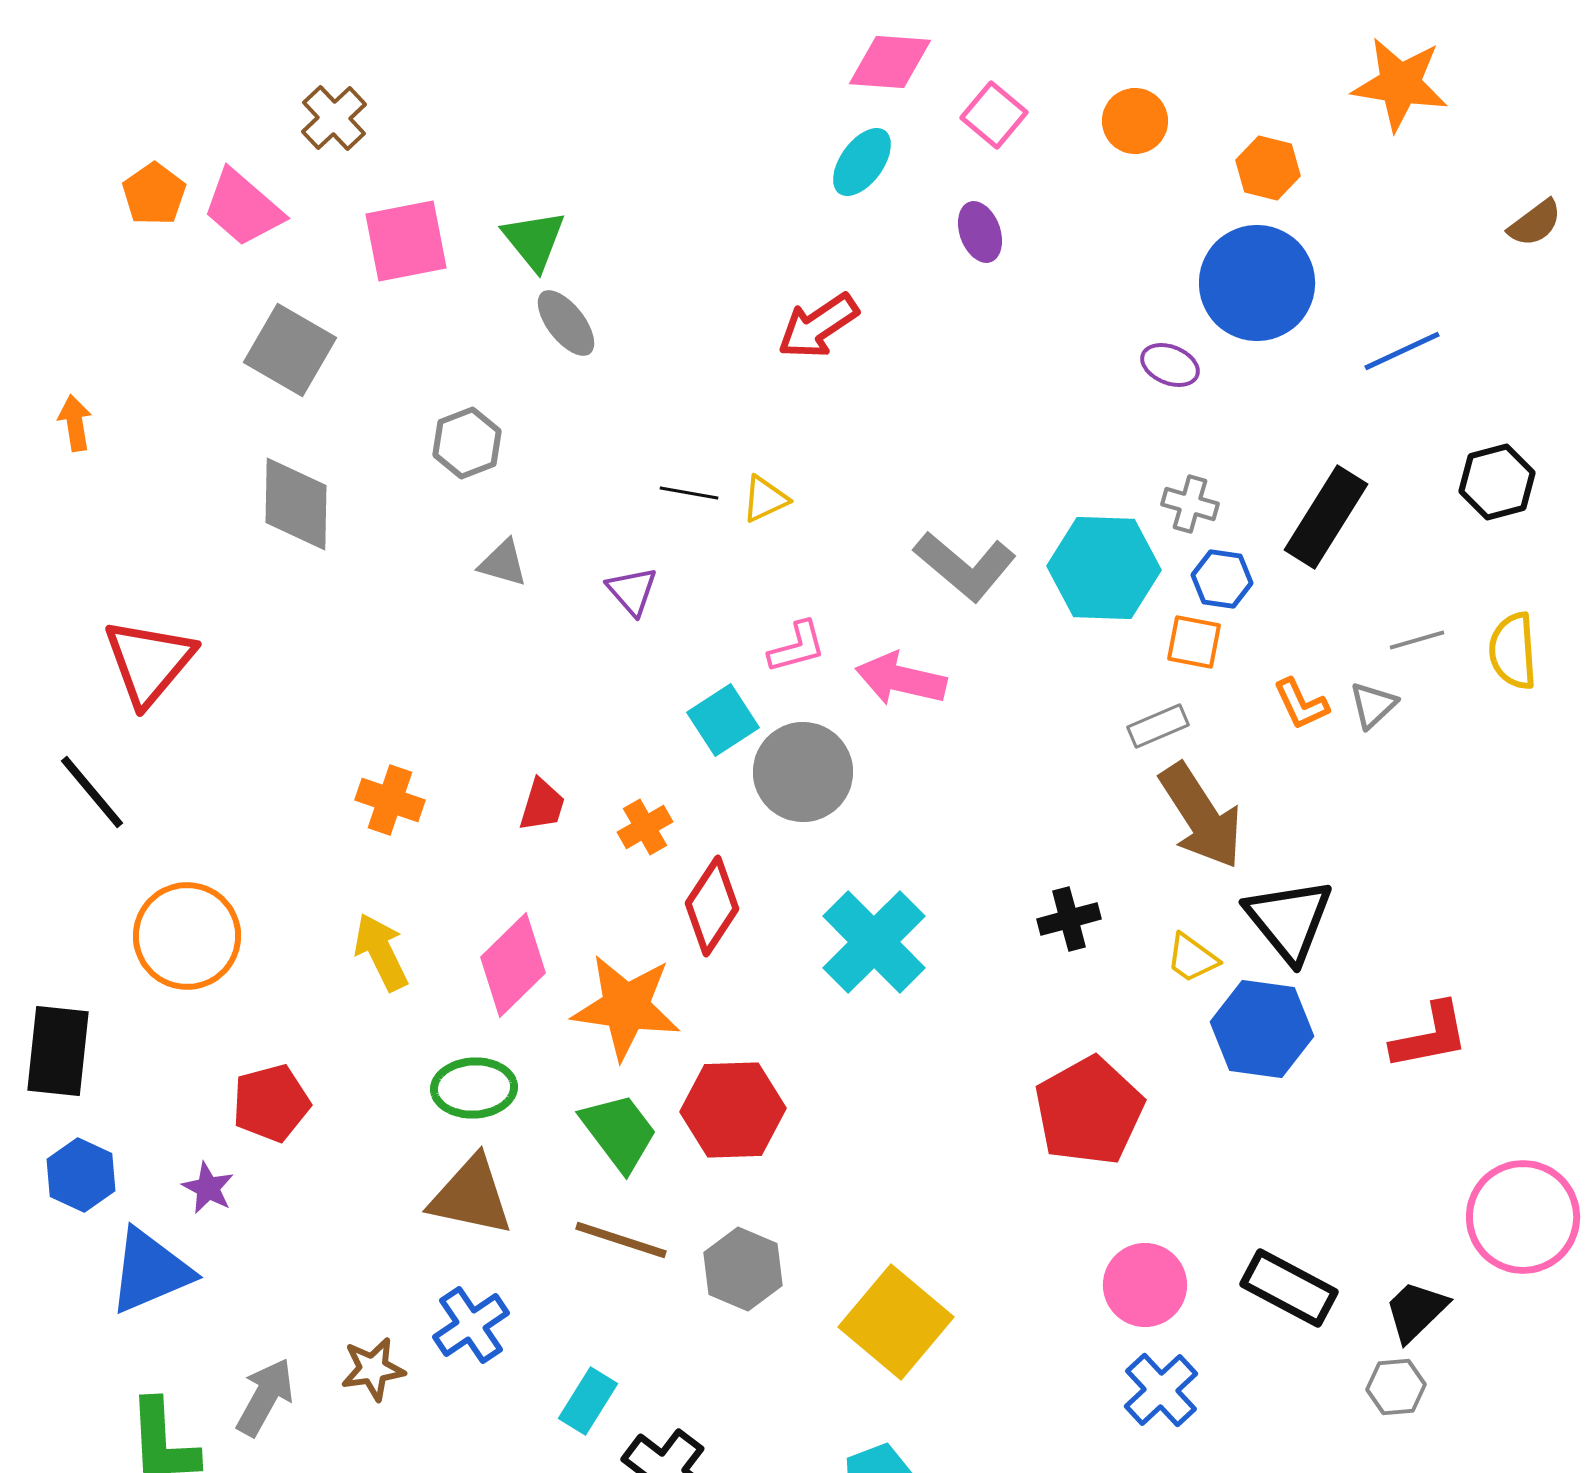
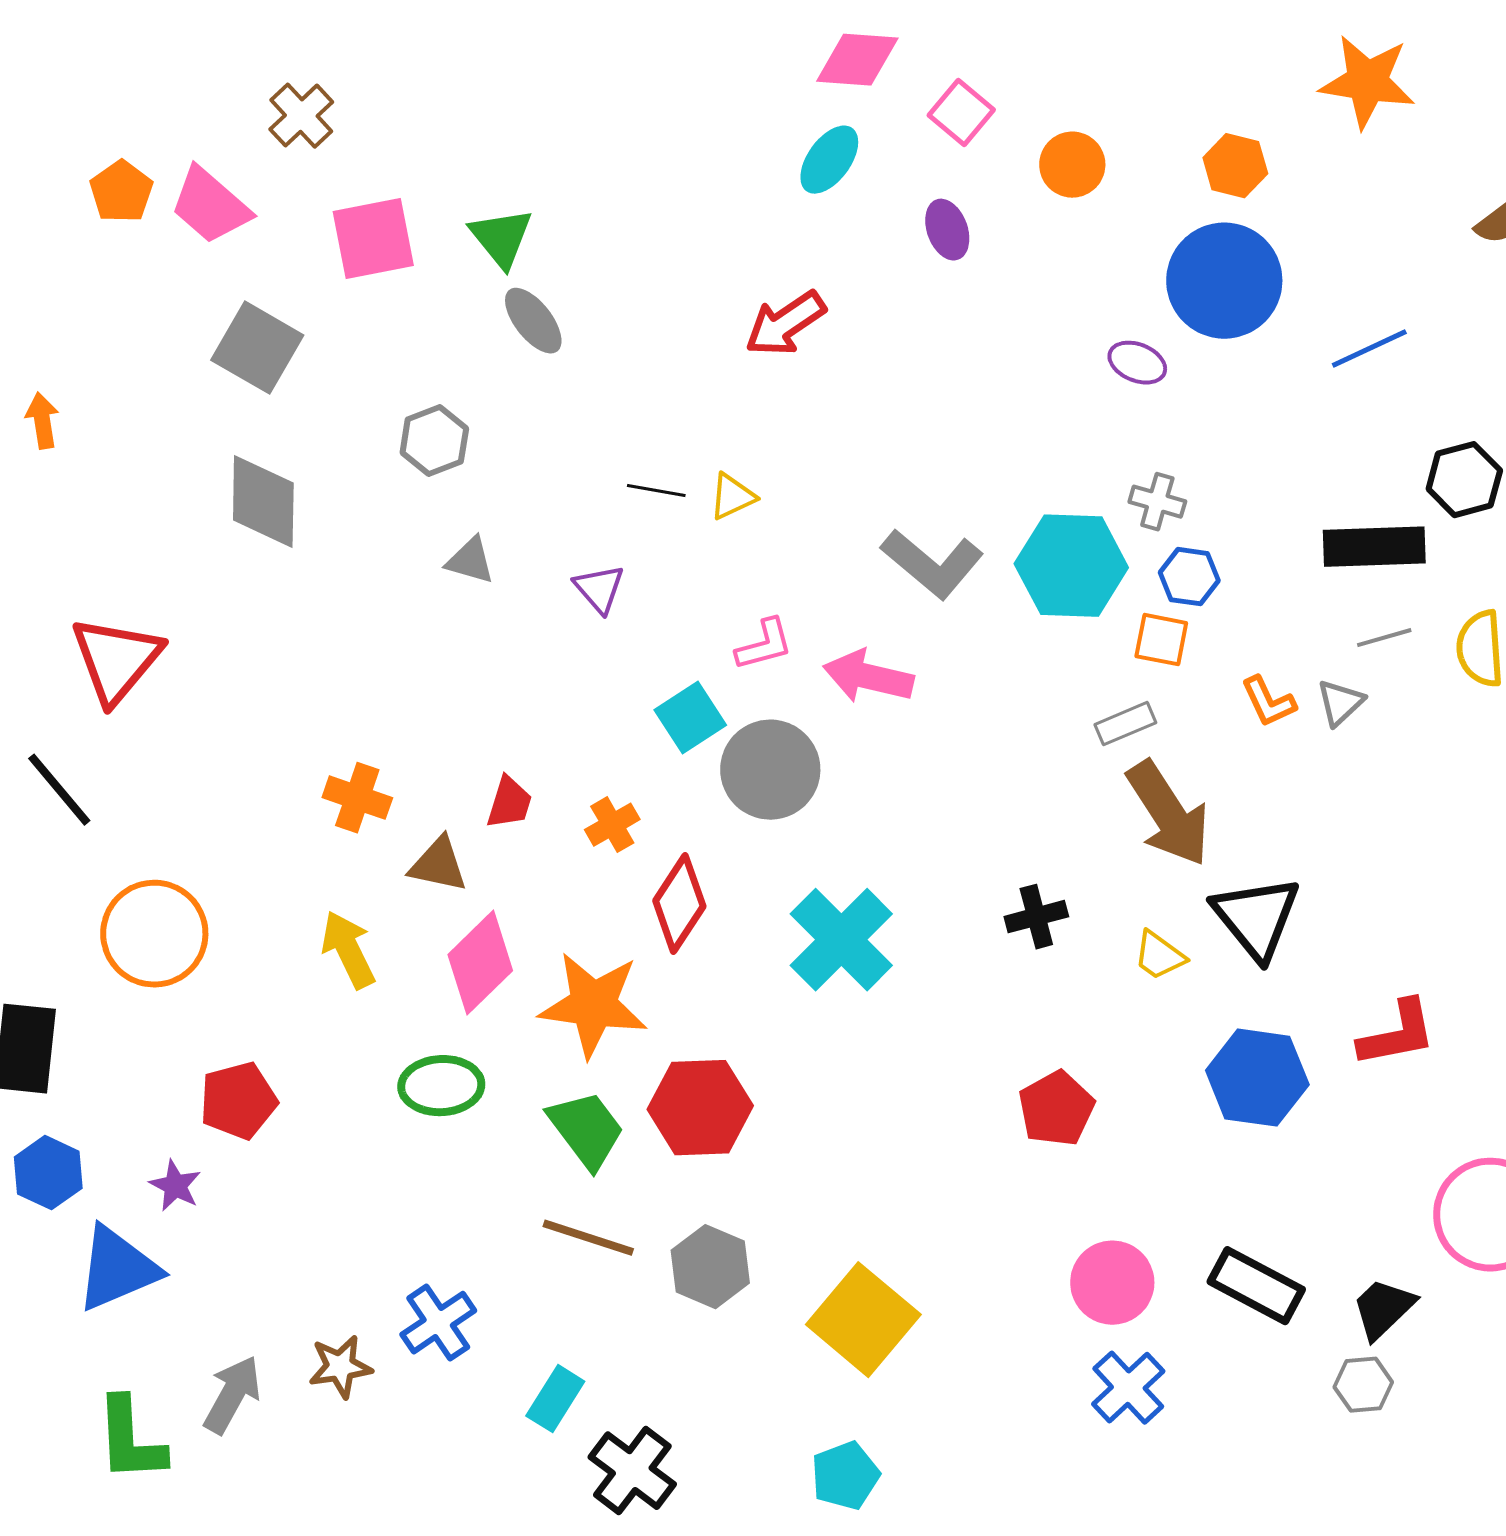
orange circle: (1135, 121) -> (1072, 165), moved
black rectangle: (1326, 517) -> (1374, 547), moved, turned 56
blue hexagon: (1262, 1029) -> (1257, 1078), moved
red pentagon: (1089, 1111) -> (1056, 1109), size x0.7
brown triangle: (471, 1196) -> (438, 865), moved, size x0.7

